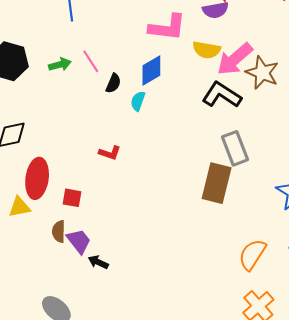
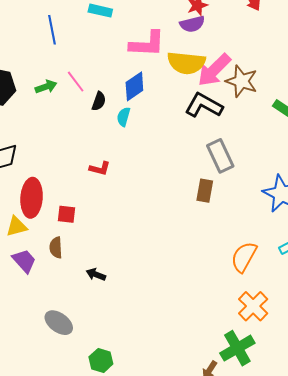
yellow semicircle: (207, 50) -> (186, 63), size x1.4
brown rectangle: (217, 183) -> (205, 191), size x0.6
purple trapezoid: (79, 241) -> (24, 261), moved

